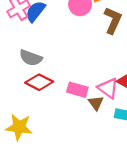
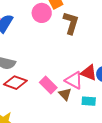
pink rectangle: (77, 90) -> (48, 85), turned 36

